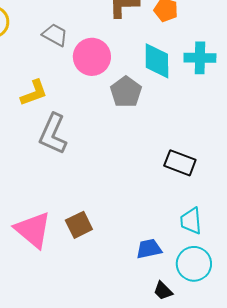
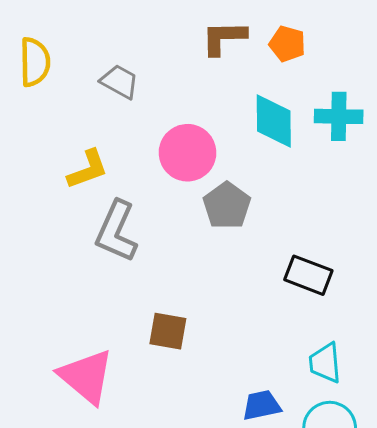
pink circle: (92, 57) -> (188, 153), moved
gray pentagon: (126, 92) -> (227, 206), moved
brown square: (79, 225) -> (168, 331), moved, turned 36

